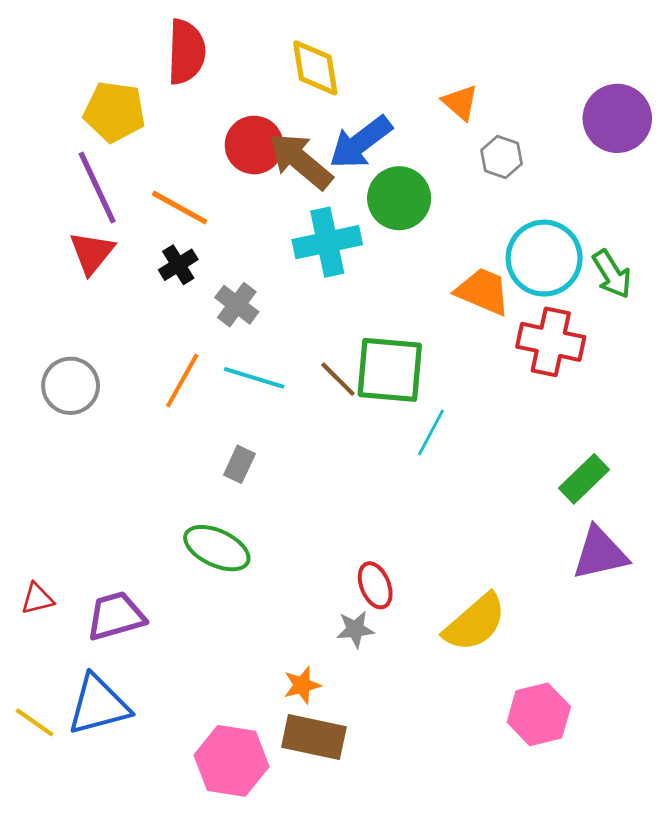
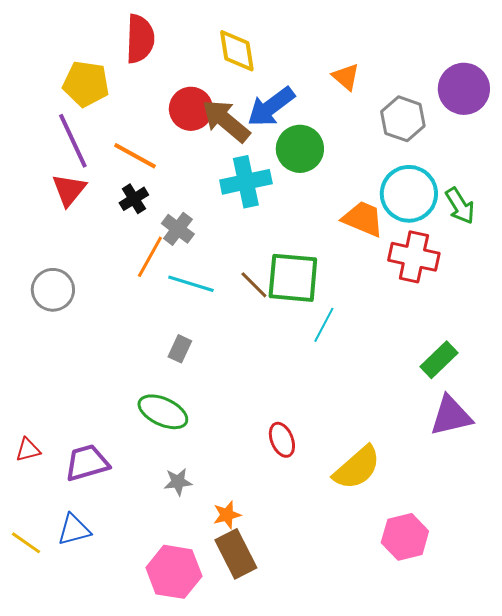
gray hexagon: (502, 157) -> (403, 119), moved, size x1.4
orange line: (182, 380) -> (150, 257), moved
gray star: (355, 629) -> (178, 482), moved
blue triangle: (98, 705) -> (74, 530), size x0.7
brown rectangle: (314, 737) -> (236, 554), turned 51

